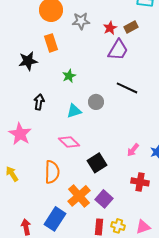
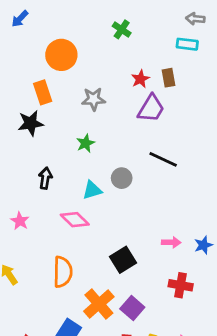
gray star: (81, 21) -> (94, 99), moved
brown rectangle: (131, 27) -> (169, 78), turned -72
orange rectangle: (51, 43) -> (43, 92), moved
pink star: (20, 134) -> (20, 221), size x0.6
pink diamond: (69, 142) -> (75, 220), moved
pink arrow: (133, 150) -> (171, 242), turned -128

